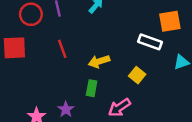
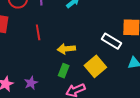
yellow square: (137, 75) -> (95, 66), size x1.5
green rectangle: (92, 88) -> (64, 71), moved

